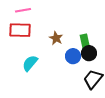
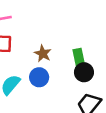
blue circle: (73, 56) -> (39, 77), moved

